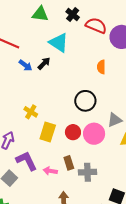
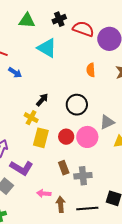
black cross: (73, 14) -> (59, 19), turned 32
black arrow: (44, 63) -> (42, 100), moved
yellow cross: (31, 112) -> (31, 118), moved
purple L-shape: (27, 161) -> (21, 168), turned 150
pink arrow: (50, 171) -> (44, 193), moved

